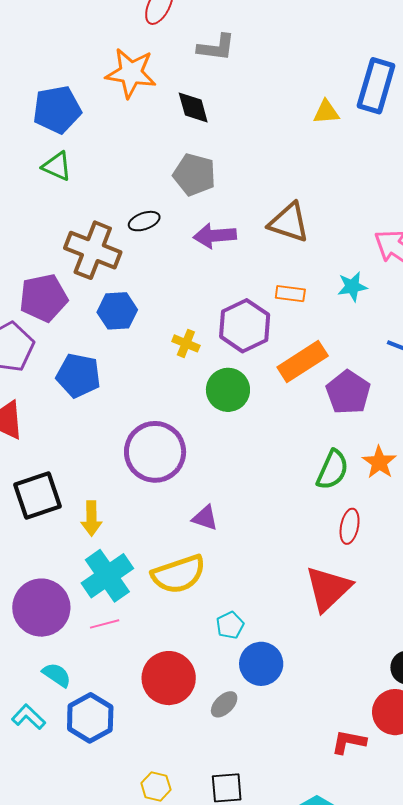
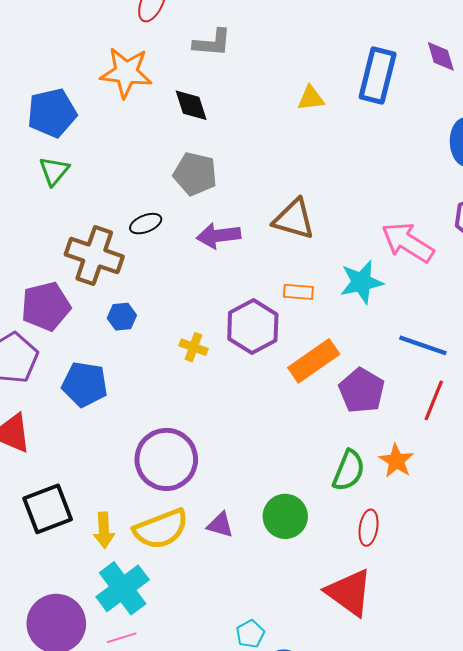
yellow triangle: (326, 112) -> (311, 98), moved
green triangle: (57, 166) -> (54, 171), turned 48
cyan star: (352, 287) -> (362, 282), size x1.4
blue hexagon: (117, 311) -> (122, 317), size x0.7
green circle: (228, 390) -> (285, 516), moved
yellow semicircle: (179, 574) -> (161, 529), moved
red triangle: (328, 589) -> (349, 592), turned -38

